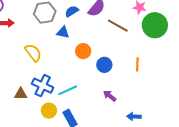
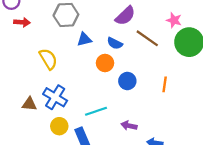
blue semicircle: (72, 11) -> (115, 43), moved, turned -128
blue triangle: (63, 32) -> (84, 39), turned -32
cyan line: (68, 90) -> (96, 111), moved
purple arrow: (110, 96) -> (129, 126), moved, turned -32

